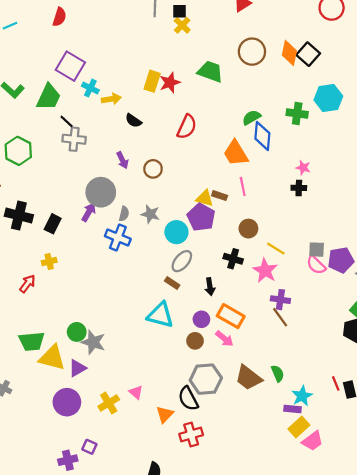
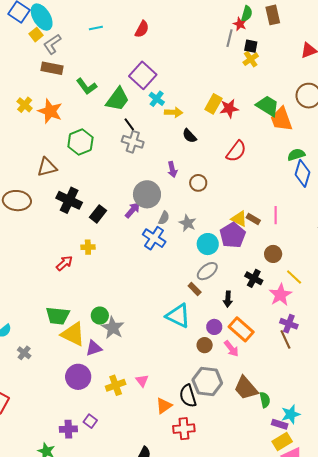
orange trapezoid: (236, 153) -> (281, 119), moved
green semicircle: (278, 373) -> (265, 400), moved

